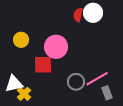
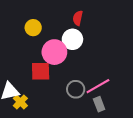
white circle: (93, 13) -> (72, 39), moved
yellow circle: (21, 40) -> (33, 28), moved
gray rectangle: (107, 93) -> (99, 104), moved

